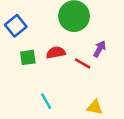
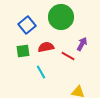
blue square: (16, 26) -> (27, 25), moved
cyan line: (46, 101) -> (41, 72), moved

